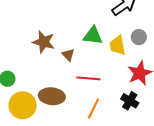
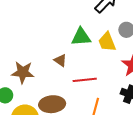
brown star: (44, 42) -> (23, 72), moved

